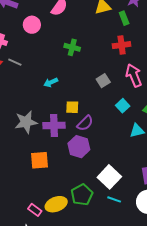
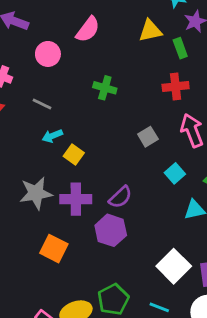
gray line: (15, 62) -> (42, 104), moved
cyan arrow: (51, 82) -> (52, 136), moved
yellow square: (72, 107) -> (74, 154), moved, turned 32
orange square: (40, 160) -> (54, 249), turned 30
white square: (109, 177) -> (174, 266), moved

